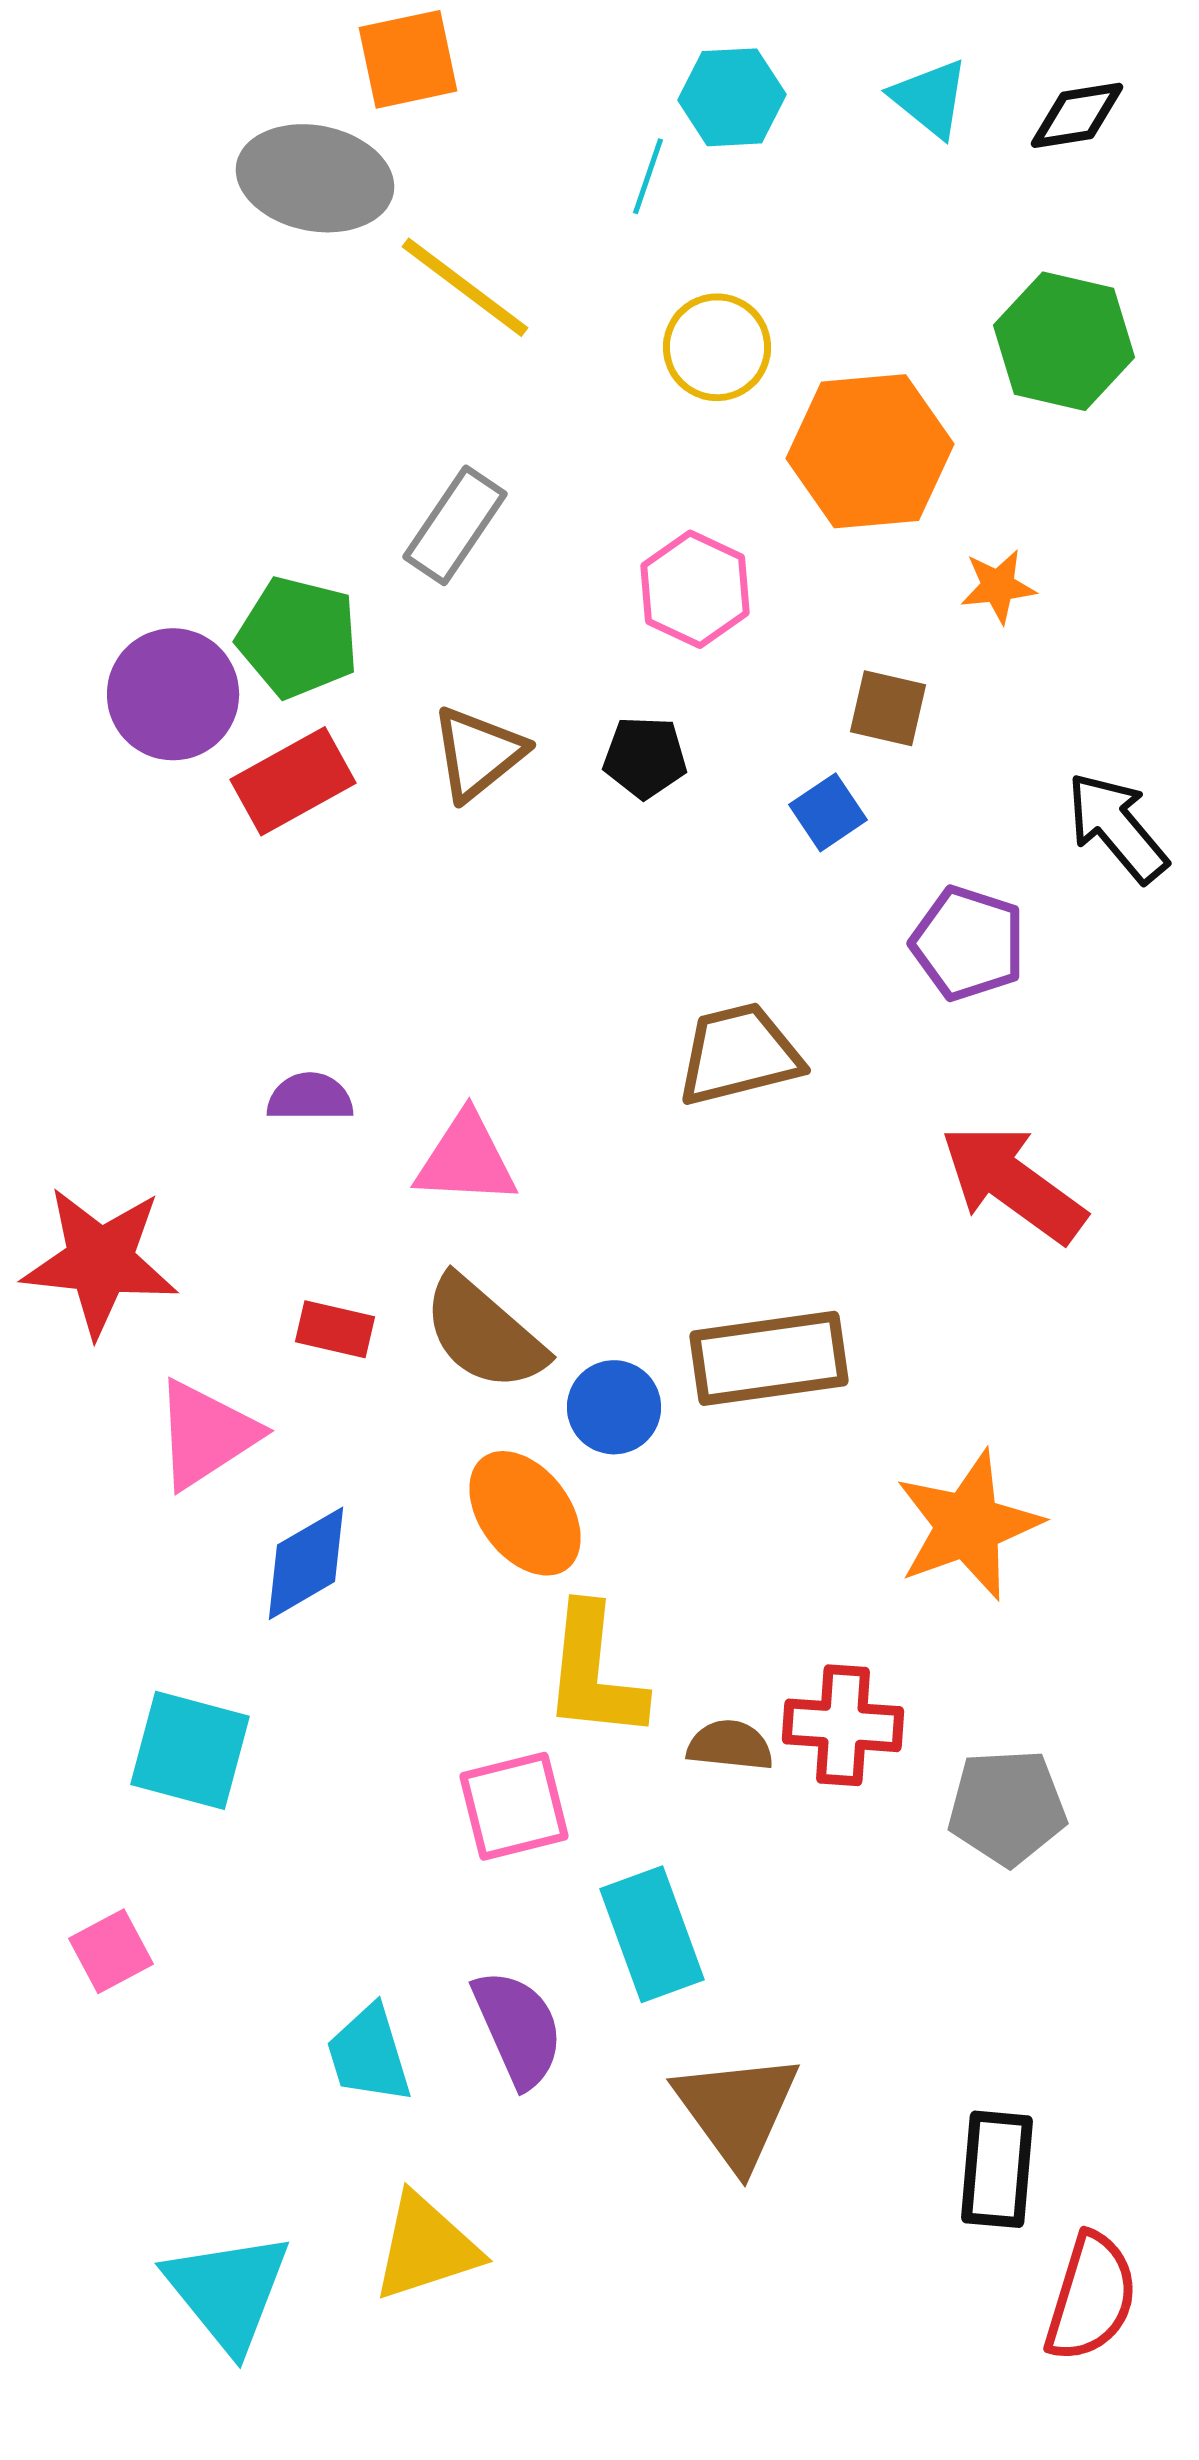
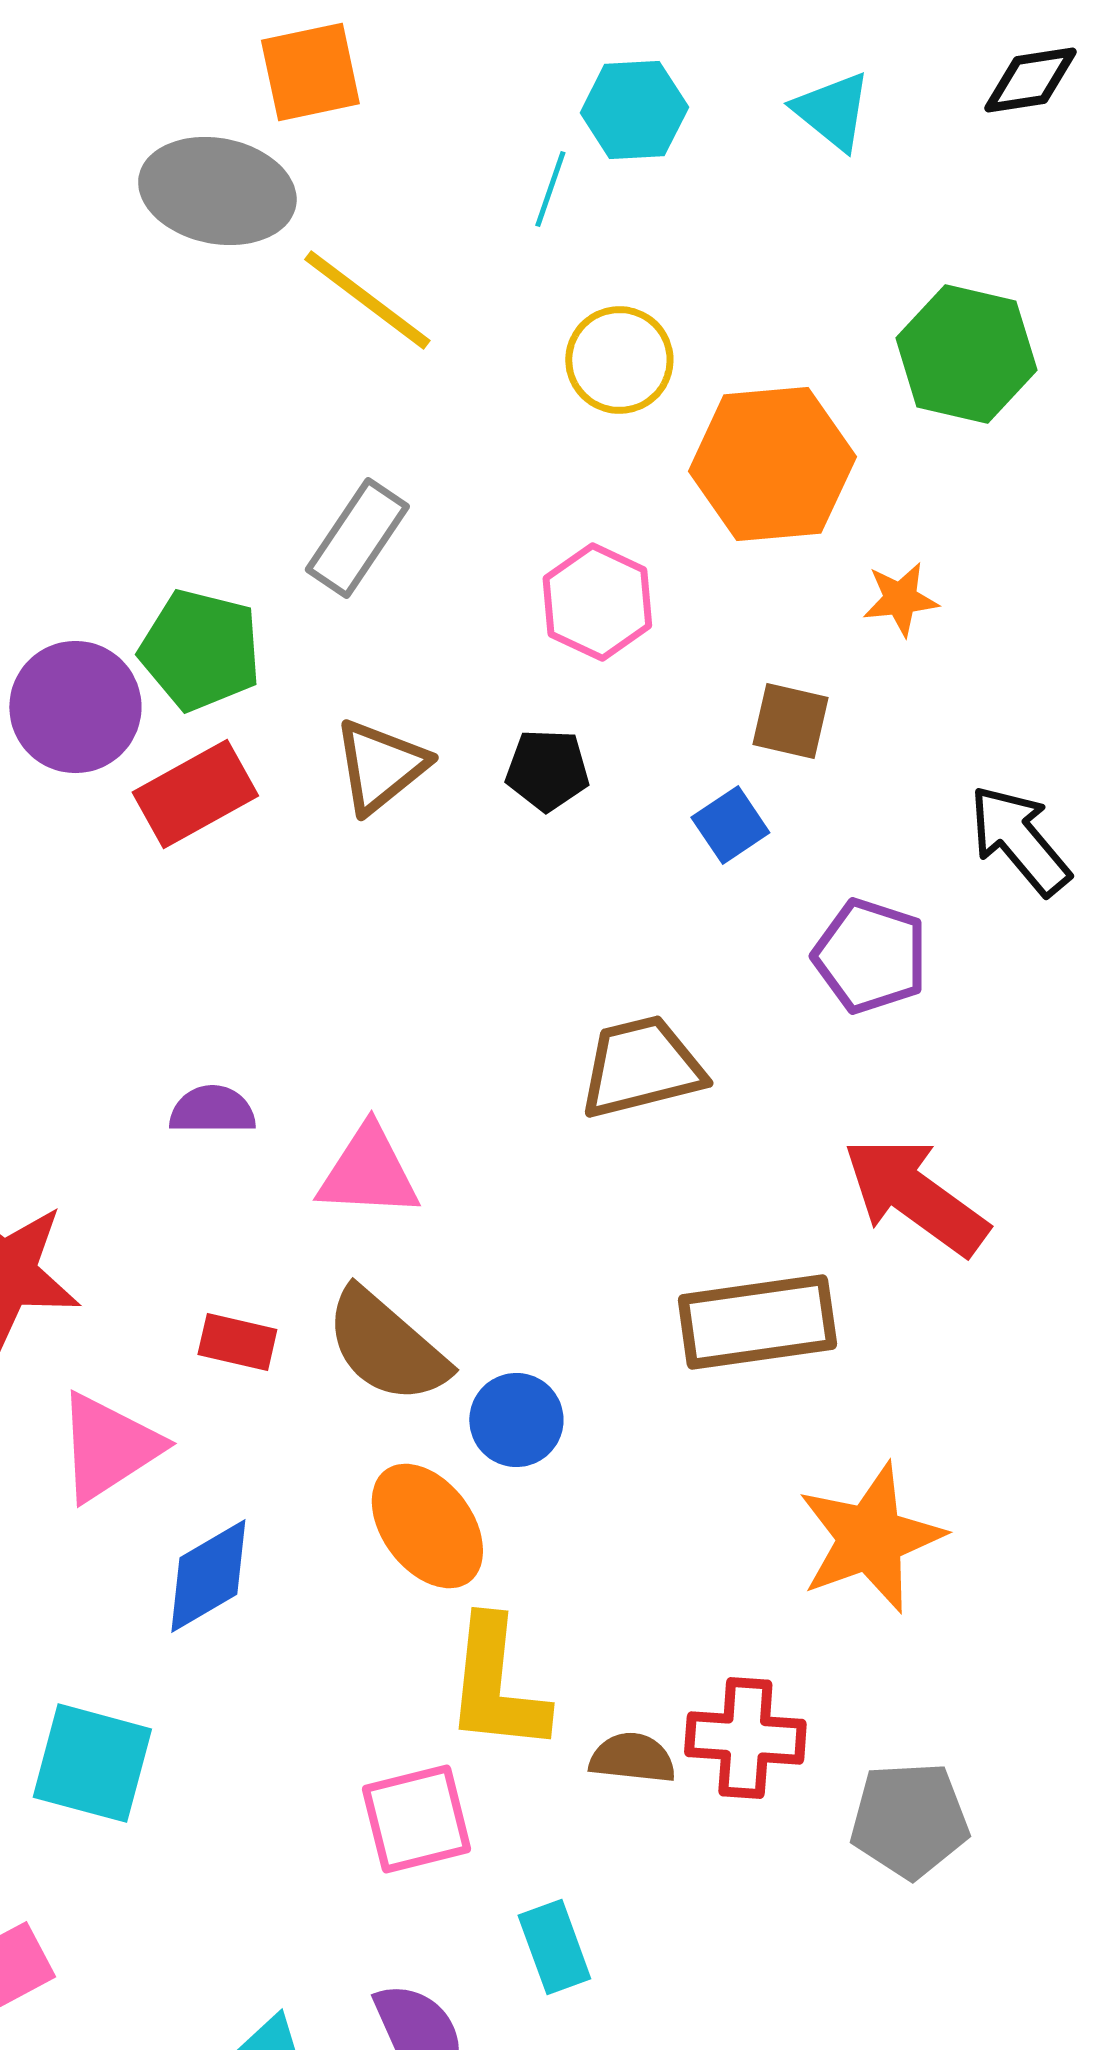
black diamond: (1077, 115) -> (1030, 80), moved
brown rectangle: (769, 1358) -> (757, 1322), moved
cyan rectangle: (652, 1934) -> (554, 1947), size x0.7

